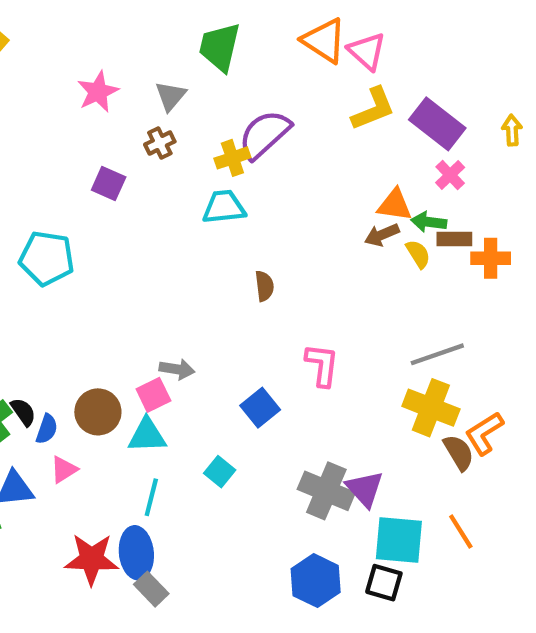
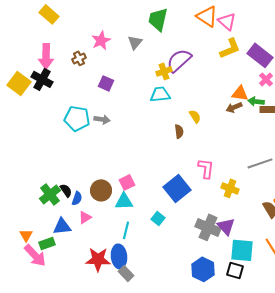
brown cross: (160, 143) -> (79, 58), moved
yellow semicircle: (418, 254) -> (195, 116), moved
gray arrow: (177, 369) -> (102, 119), moved
blue square: (260, 408) -> (177, 188), size x1.5
yellow cross: (431, 408) -> (230, 188), moved, size x0.7

